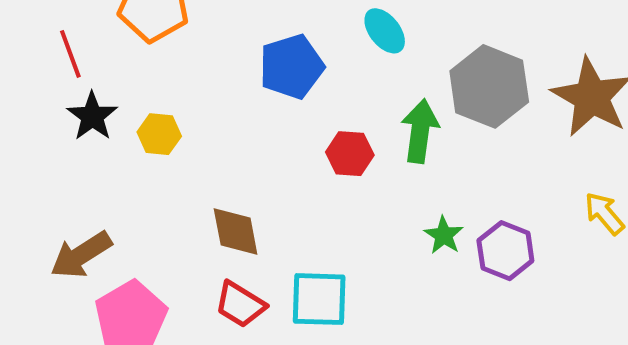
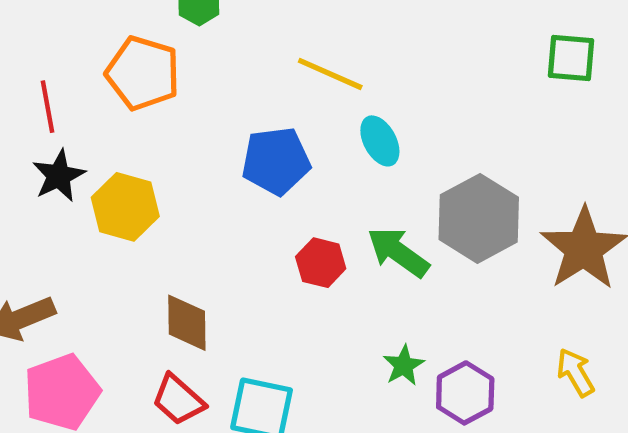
green arrow: (420, 131) -> (398, 252), turned -72
yellow hexagon: (159, 134) -> (125, 207), size x1.5

